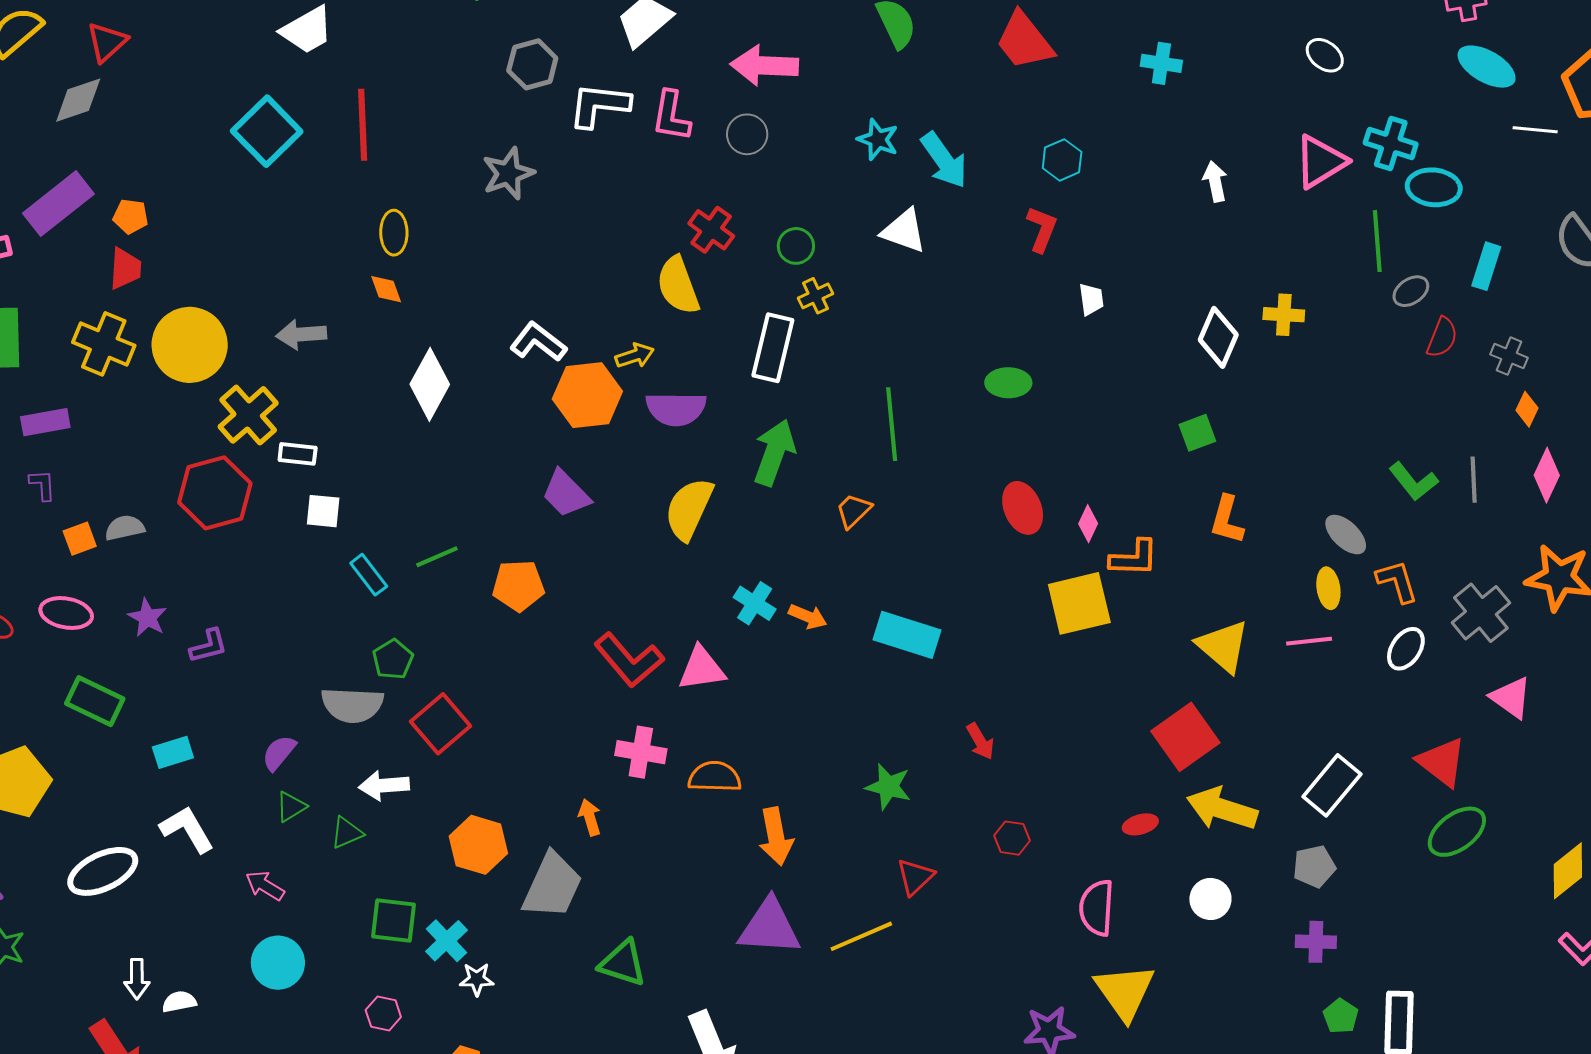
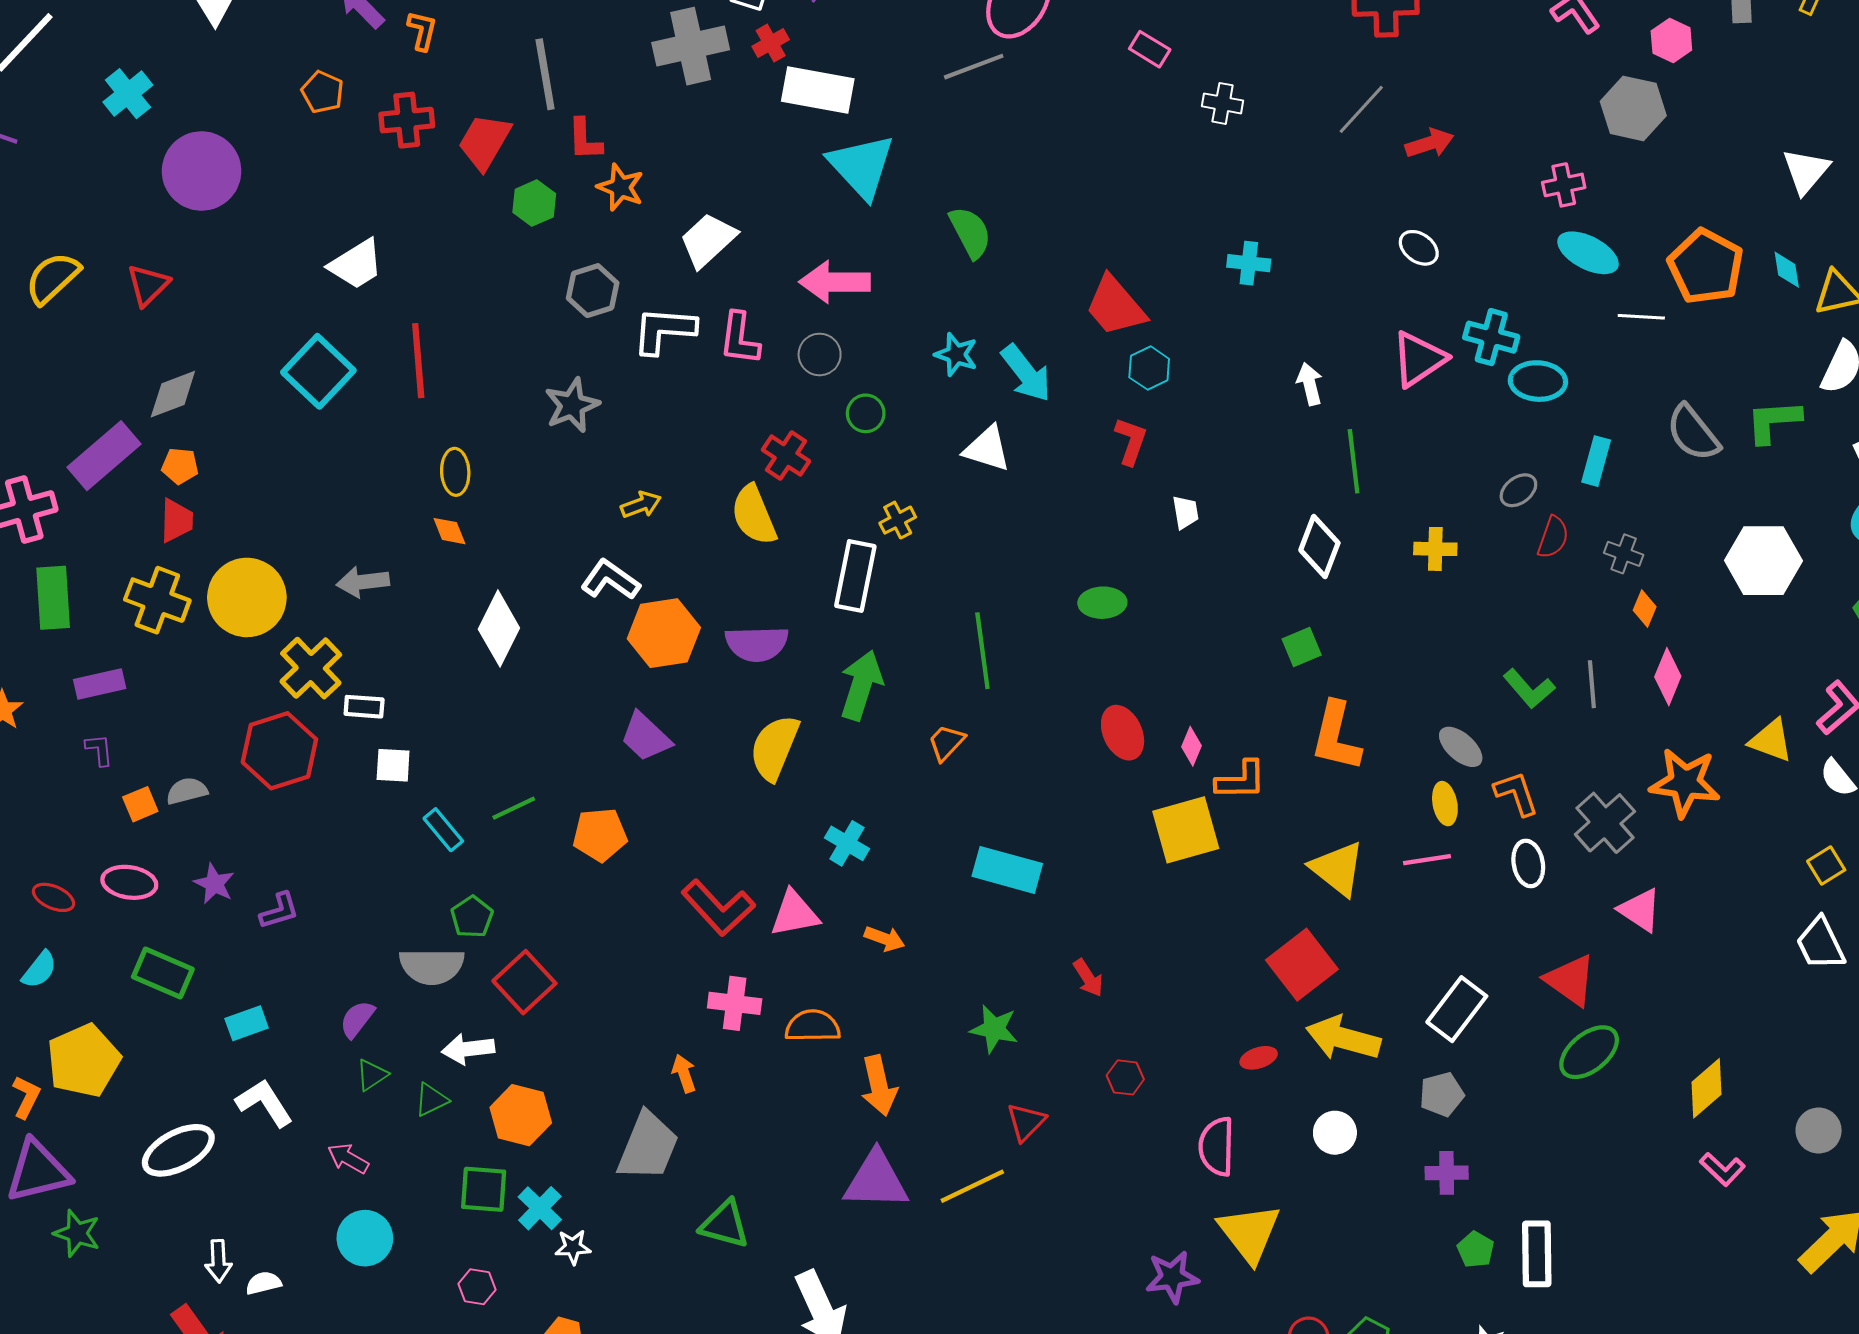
red trapezoid: (1024, 41) -> (1115, 306), moved
gray diamond: (78, 100) -> (173, 394), moved
green line: (1377, 241) -> (1354, 461), moved
green circle: (796, 246) -> (866, 413), moved
yellow cross: (1284, 315) -> (1435, 549), moved
yellow arrow: (635, 356) -> (641, 505), moved
orange L-shape: (1227, 520) -> (1336, 736), size x1.4
orange arrow: (808, 617) -> (884, 939), moved
white ellipse: (1406, 649) -> (1528, 863), turned -42
orange hexagon: (478, 845) -> (521, 1115), moved

